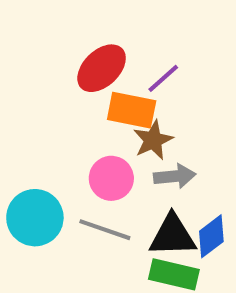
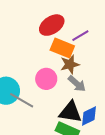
gray arrow: (175, 176) -> (77, 84), turned 36
gray line: (105, 230) -> (22, 100), moved

